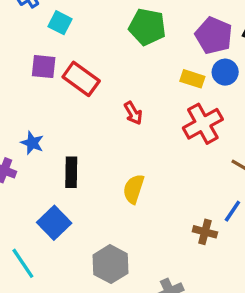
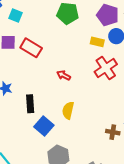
red arrow: (133, 113) -> (64, 75), moved, turned 152
blue square: (54, 223) -> (44, 126), moved

